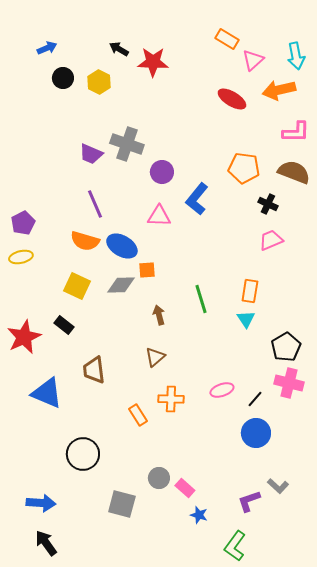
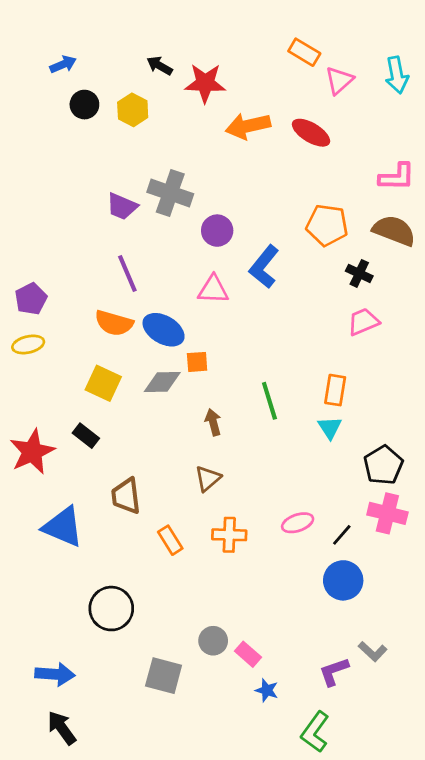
orange arrow: (279, 90) -> (248, 126), moved
orange rectangle: (138, 415) -> (170, 540), moved

